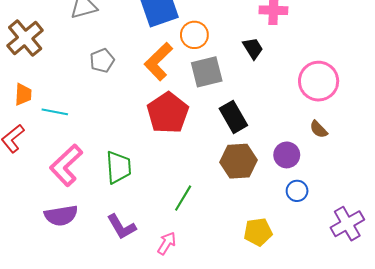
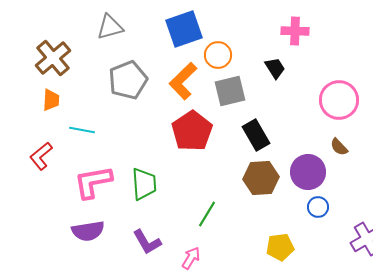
gray pentagon: (102, 61) -> (128, 80), size x1.6
orange trapezoid: (23, 94) -> (51, 100), moved
purple circle: (287, 155) -> (308, 172), size x1.4
pink L-shape: (66, 165) -> (93, 182), turned 33

